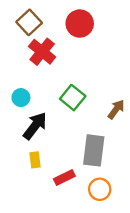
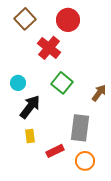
red cross: (42, 52) -> (49, 48), moved

